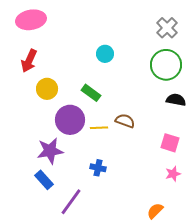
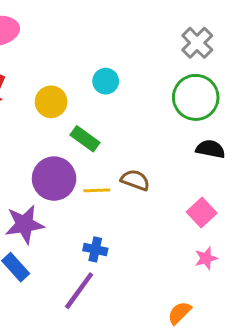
yellow circle: (47, 89) -> (51, 102), moved
pink square: (170, 143) -> (202, 213), turned 30
purple line: (71, 202) -> (79, 291), moved

